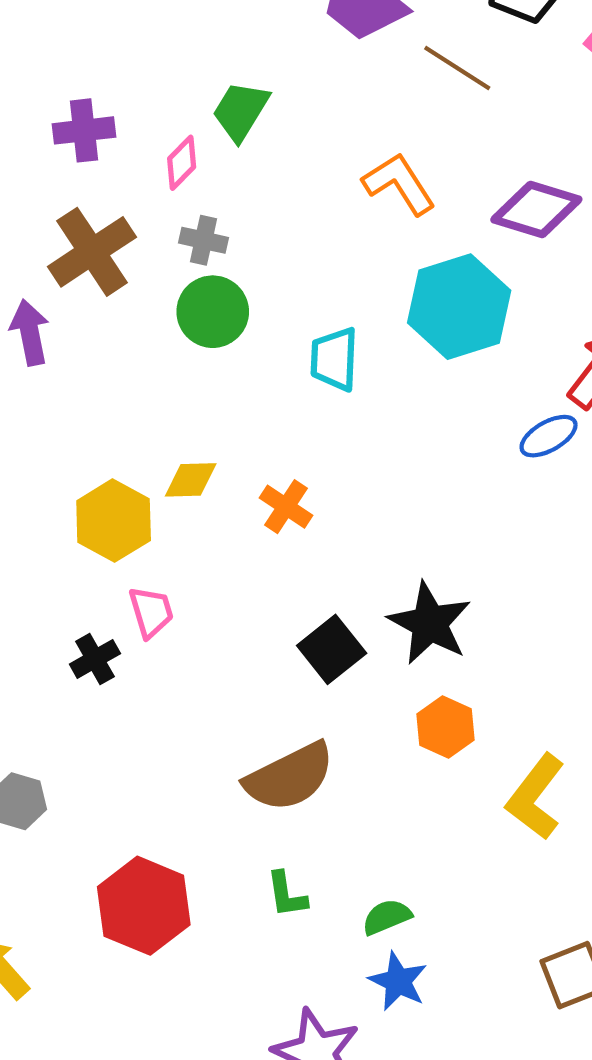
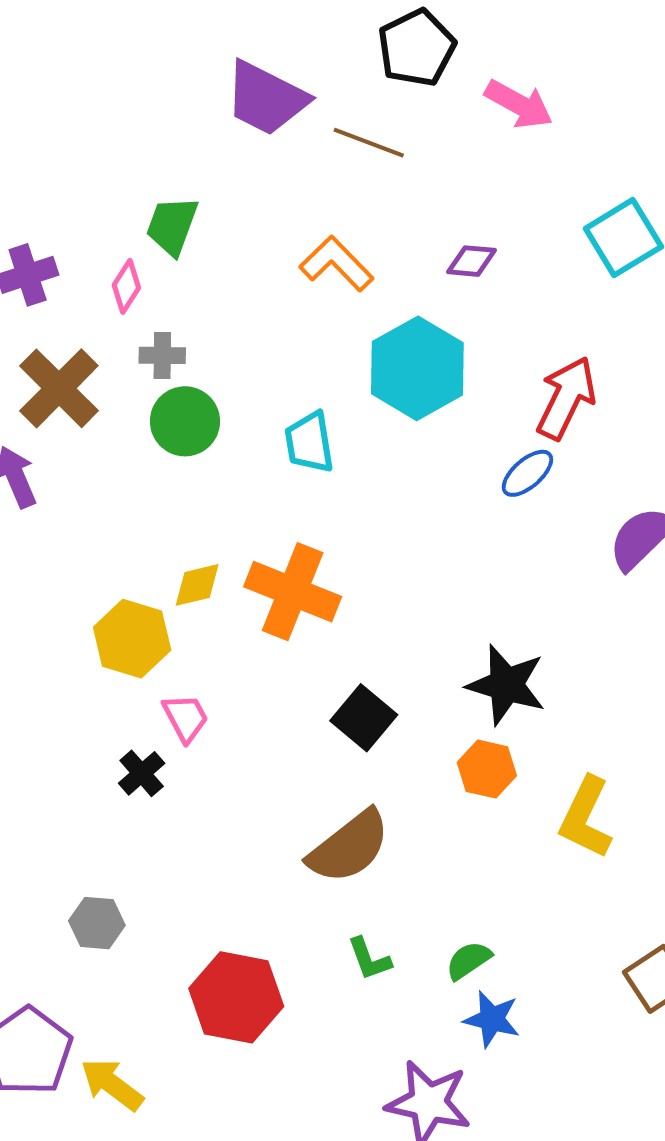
purple diamond: (536, 209) -> (471, 261), size x0.6
orange cross: (286, 507) -> (293, 592), size x1.8
black star: (430, 623) -> (506, 685), moved

